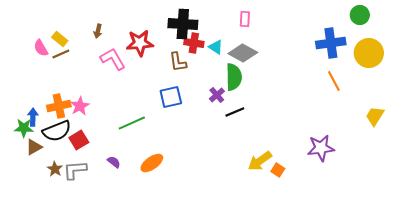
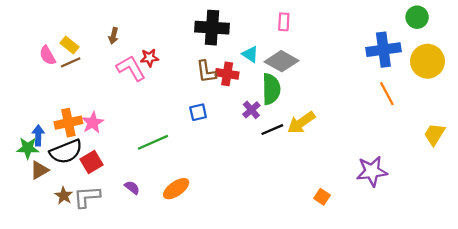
red star: (140, 43) -> (149, 58), moved, size x0.6
red cross: (194, 43) -> (227, 74), moved
blue square: (171, 97) -> (198, 112), size x0.7
yellow arrow: (260, 161) -> (301, 123), moved

